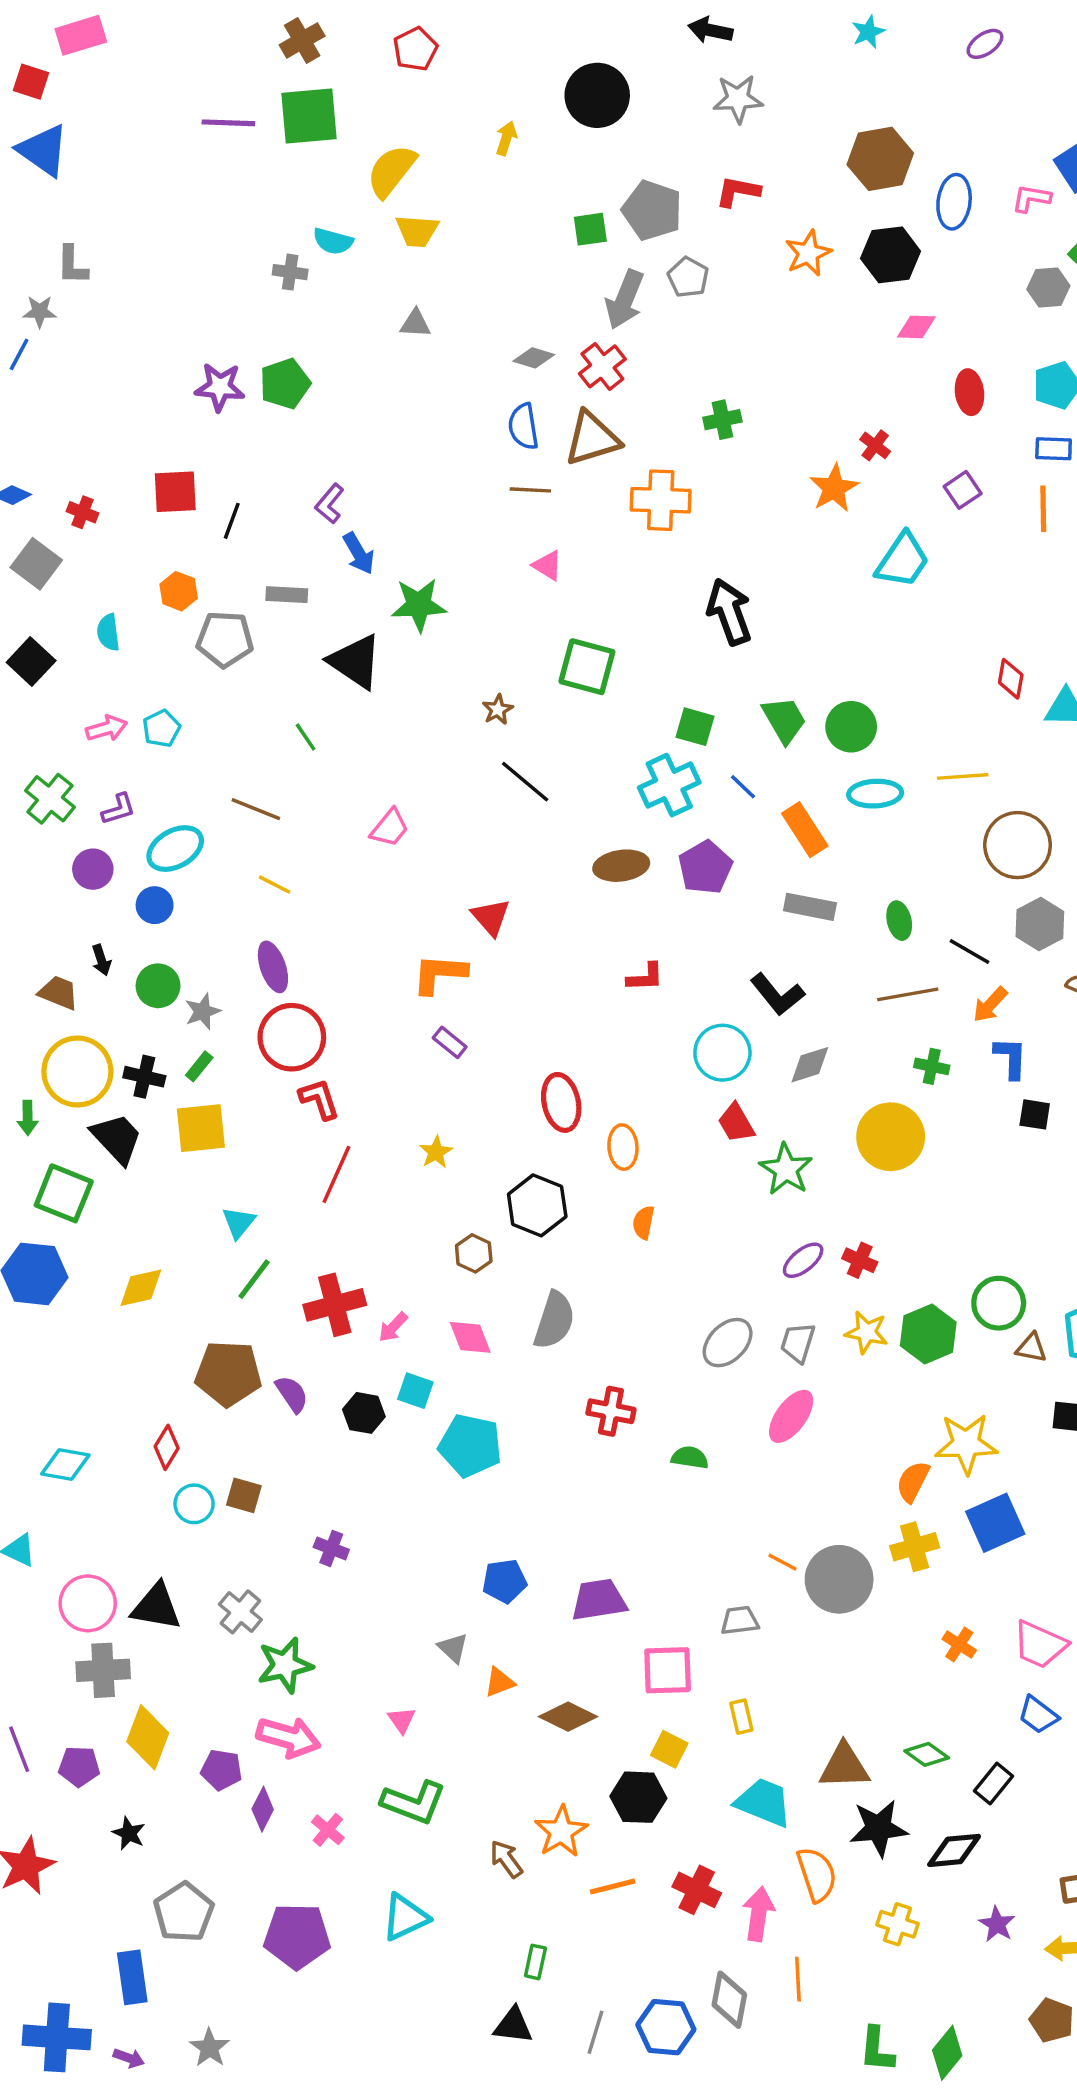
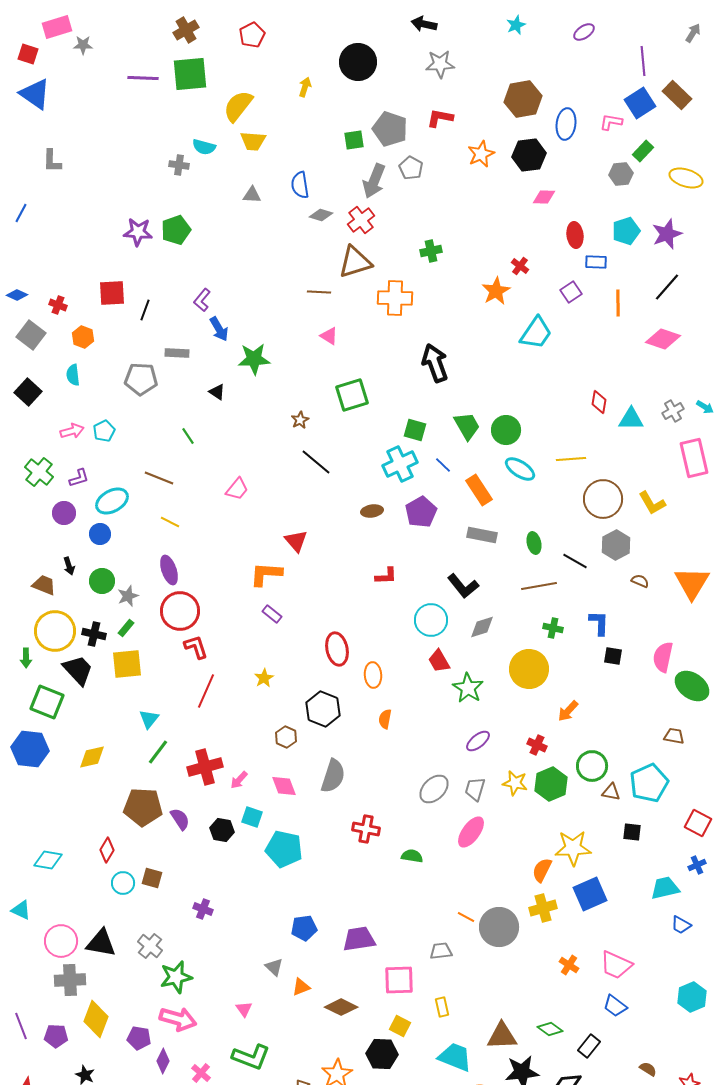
gray star: (40, 312) -> (83, 45), moved
blue semicircle: (523, 426) -> (300, 185), moved
blue rectangle: (1054, 449) -> (596, 262), moved
orange hexagon: (179, 591) -> (83, 337), moved
black triangle: (355, 662) -> (217, 392), size x0.5
green square: (587, 667) -> (352, 395), turned -32
cyan ellipse: (875, 794) -> (520, 469), turned 36
brown ellipse: (621, 866) -> (372, 511), size x0.7
orange arrow: (990, 1005) -> (568, 711), moved
red cross: (860, 1260) -> (537, 745), moved

